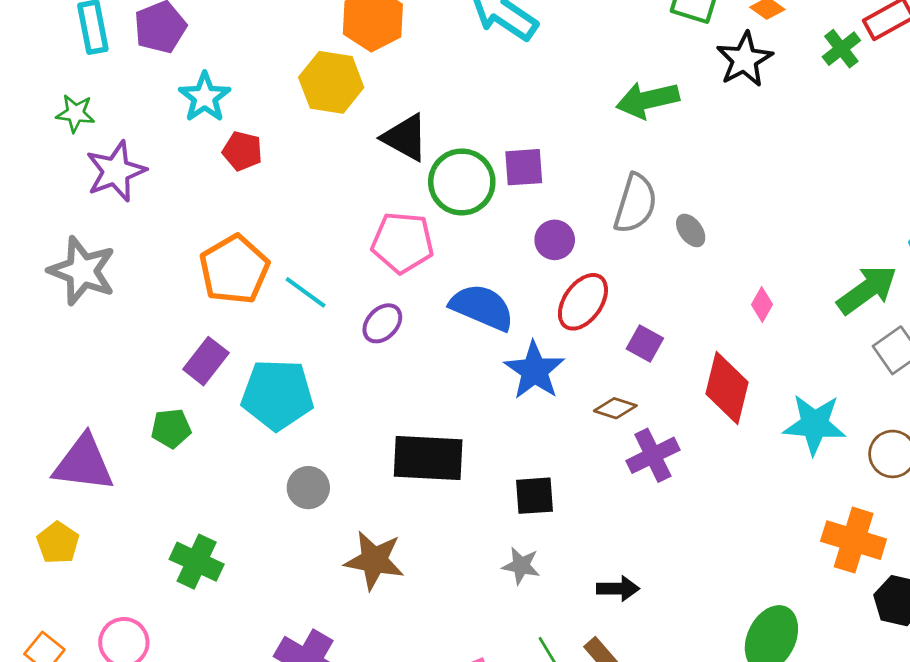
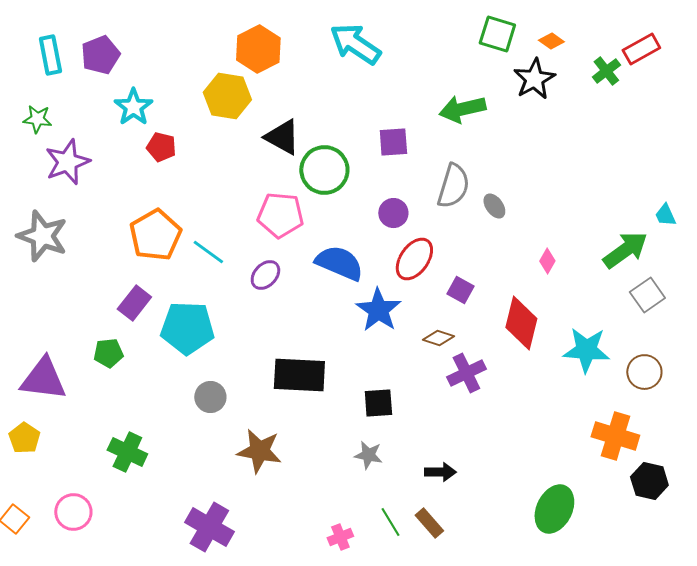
purple square: (524, 167) -> (393, 142), moved

